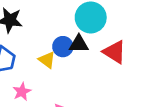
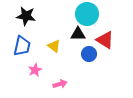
blue circle: (63, 47) -> (89, 54), moved

